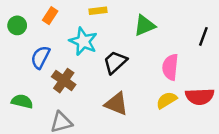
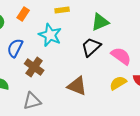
black trapezoid: (115, 62) -> (91, 47), moved
pink semicircle: (170, 67) -> (121, 56), turned 120

